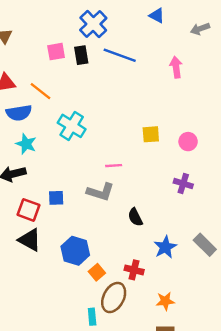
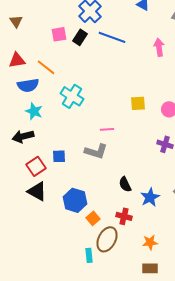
black rectangle: (81, 55) -> (80, 37), turned 42
red square: (28, 210) -> (36, 166), turned 36
black semicircle: (135, 217) -> (125, 184), moved

